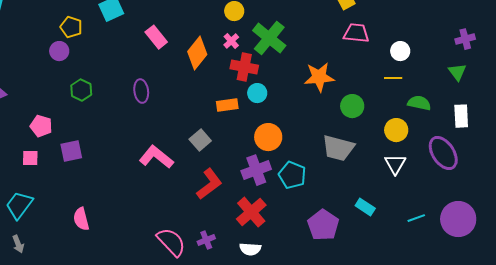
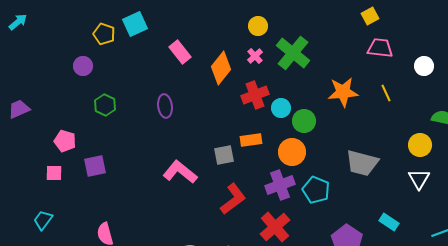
yellow pentagon: (71, 27) -> (104, 34), moved
red cross: (244, 67) -> (255, 95), moved, turned -32
yellow line: (393, 78) -> (386, 93), moved, turned 66
orange rectangle: (227, 105) -> (251, 140), moved
green circle: (352, 106) -> (304, 121), moved
gray square: (200, 140) -> (224, 155), turned 30
cyan trapezoid: (19, 205) -> (43, 220), size x0.7

